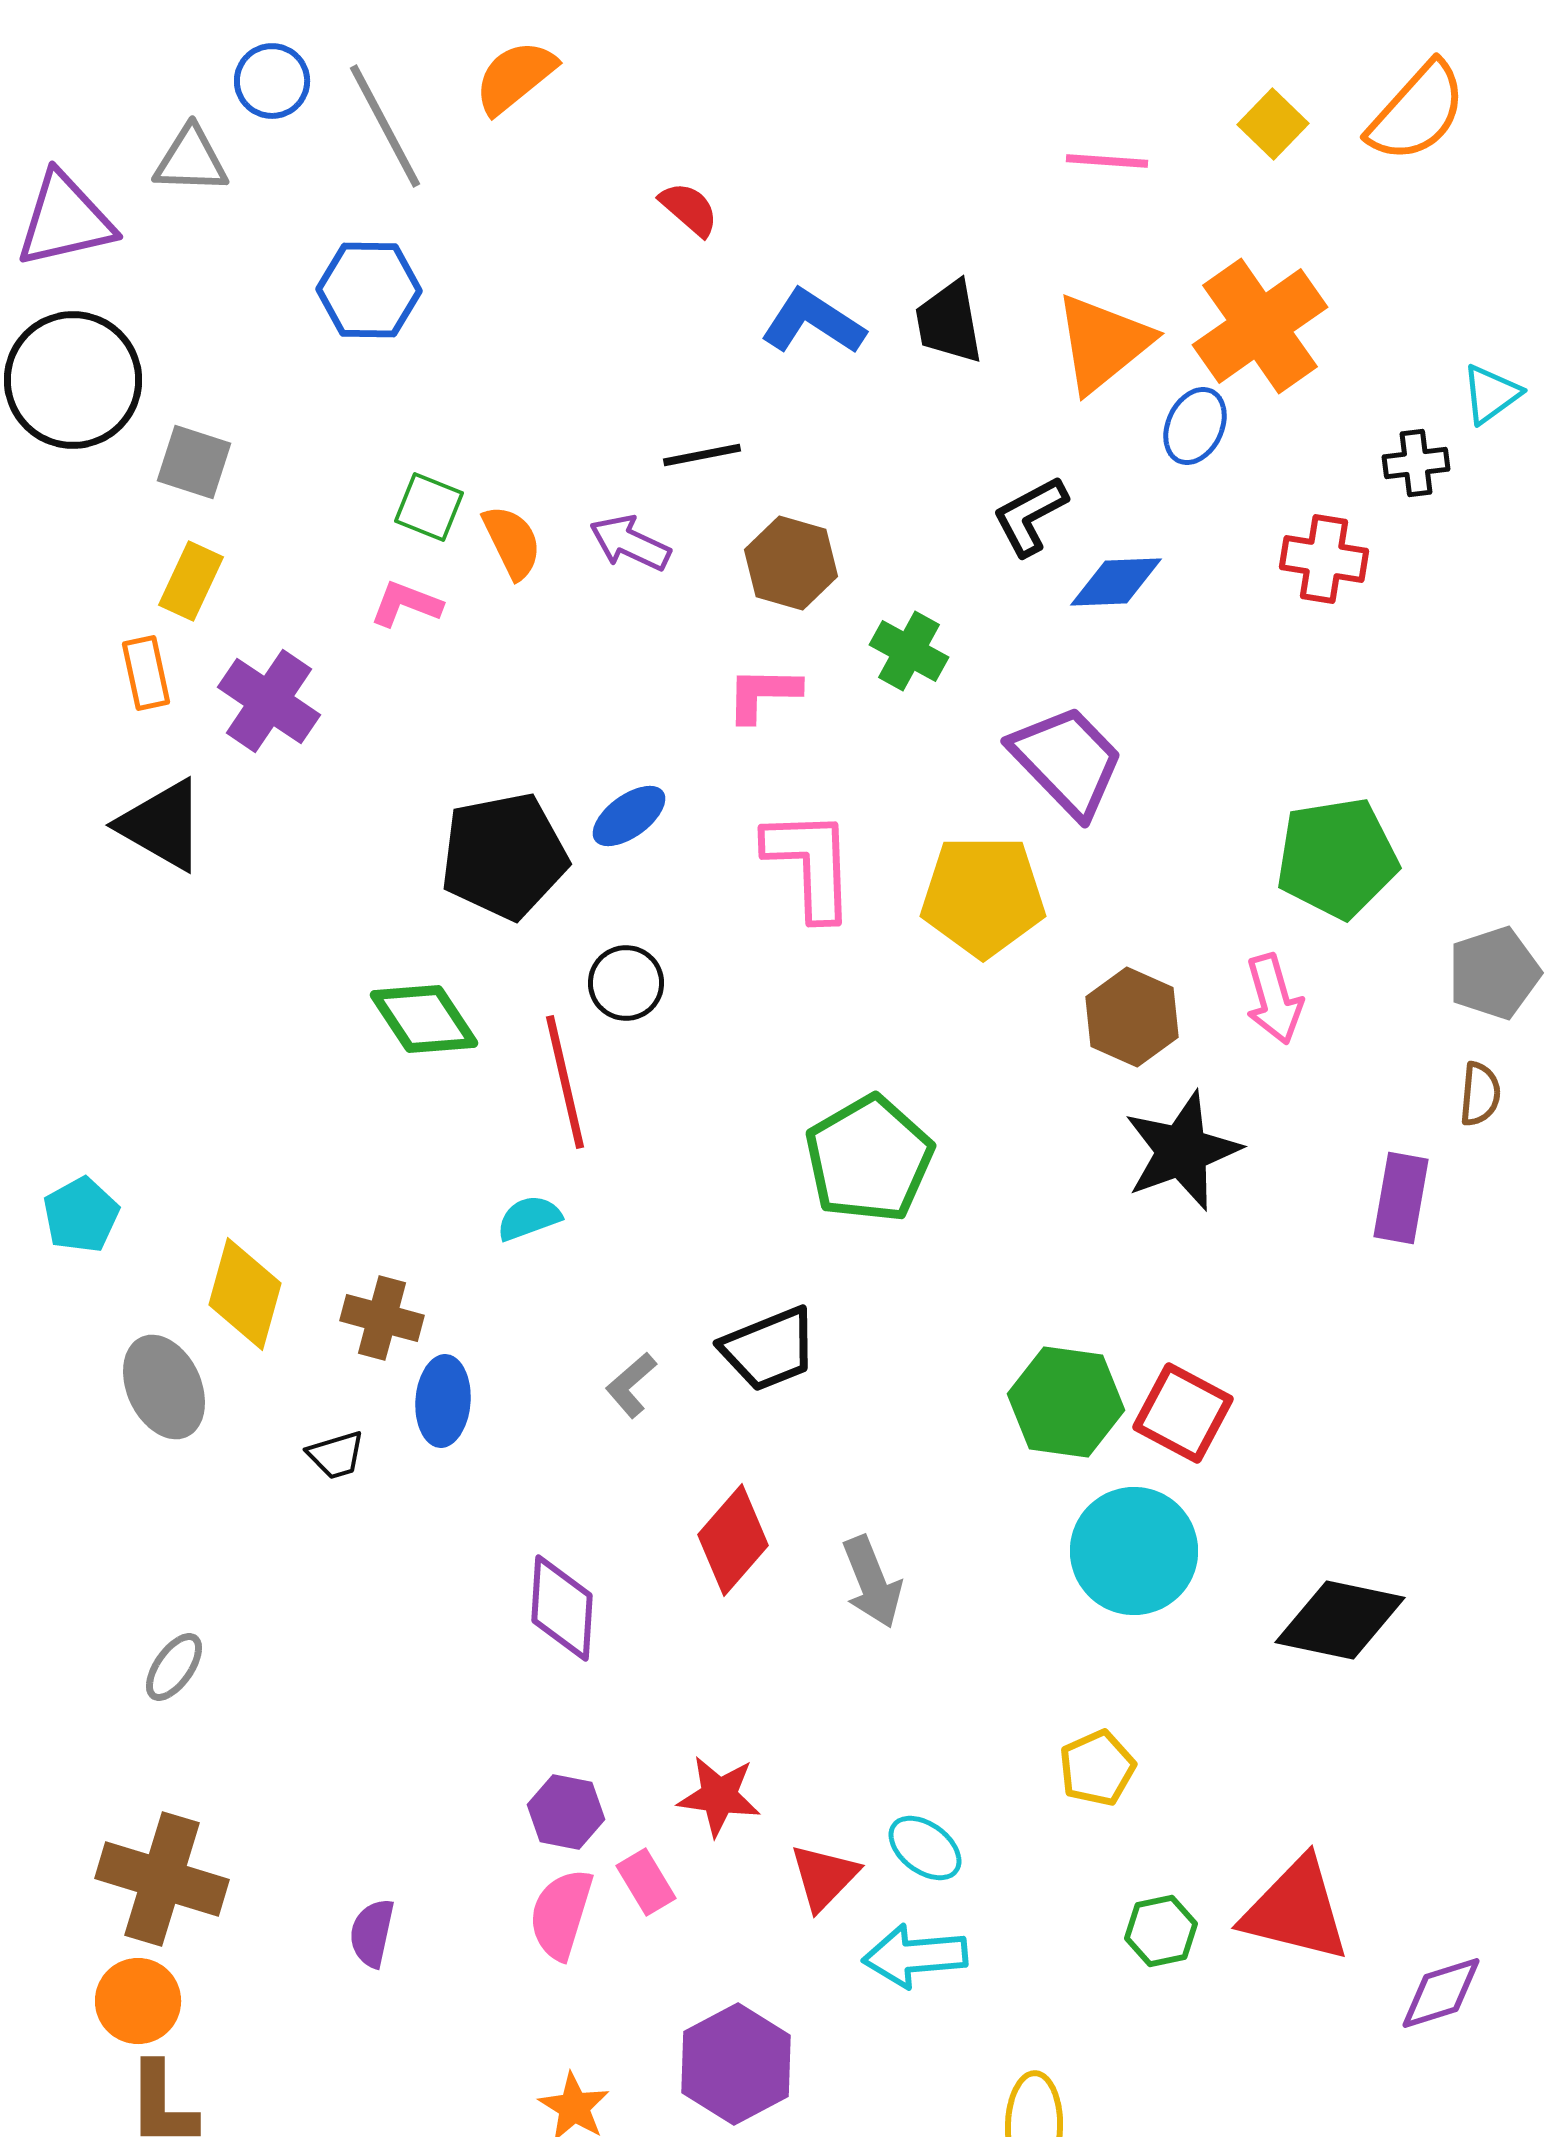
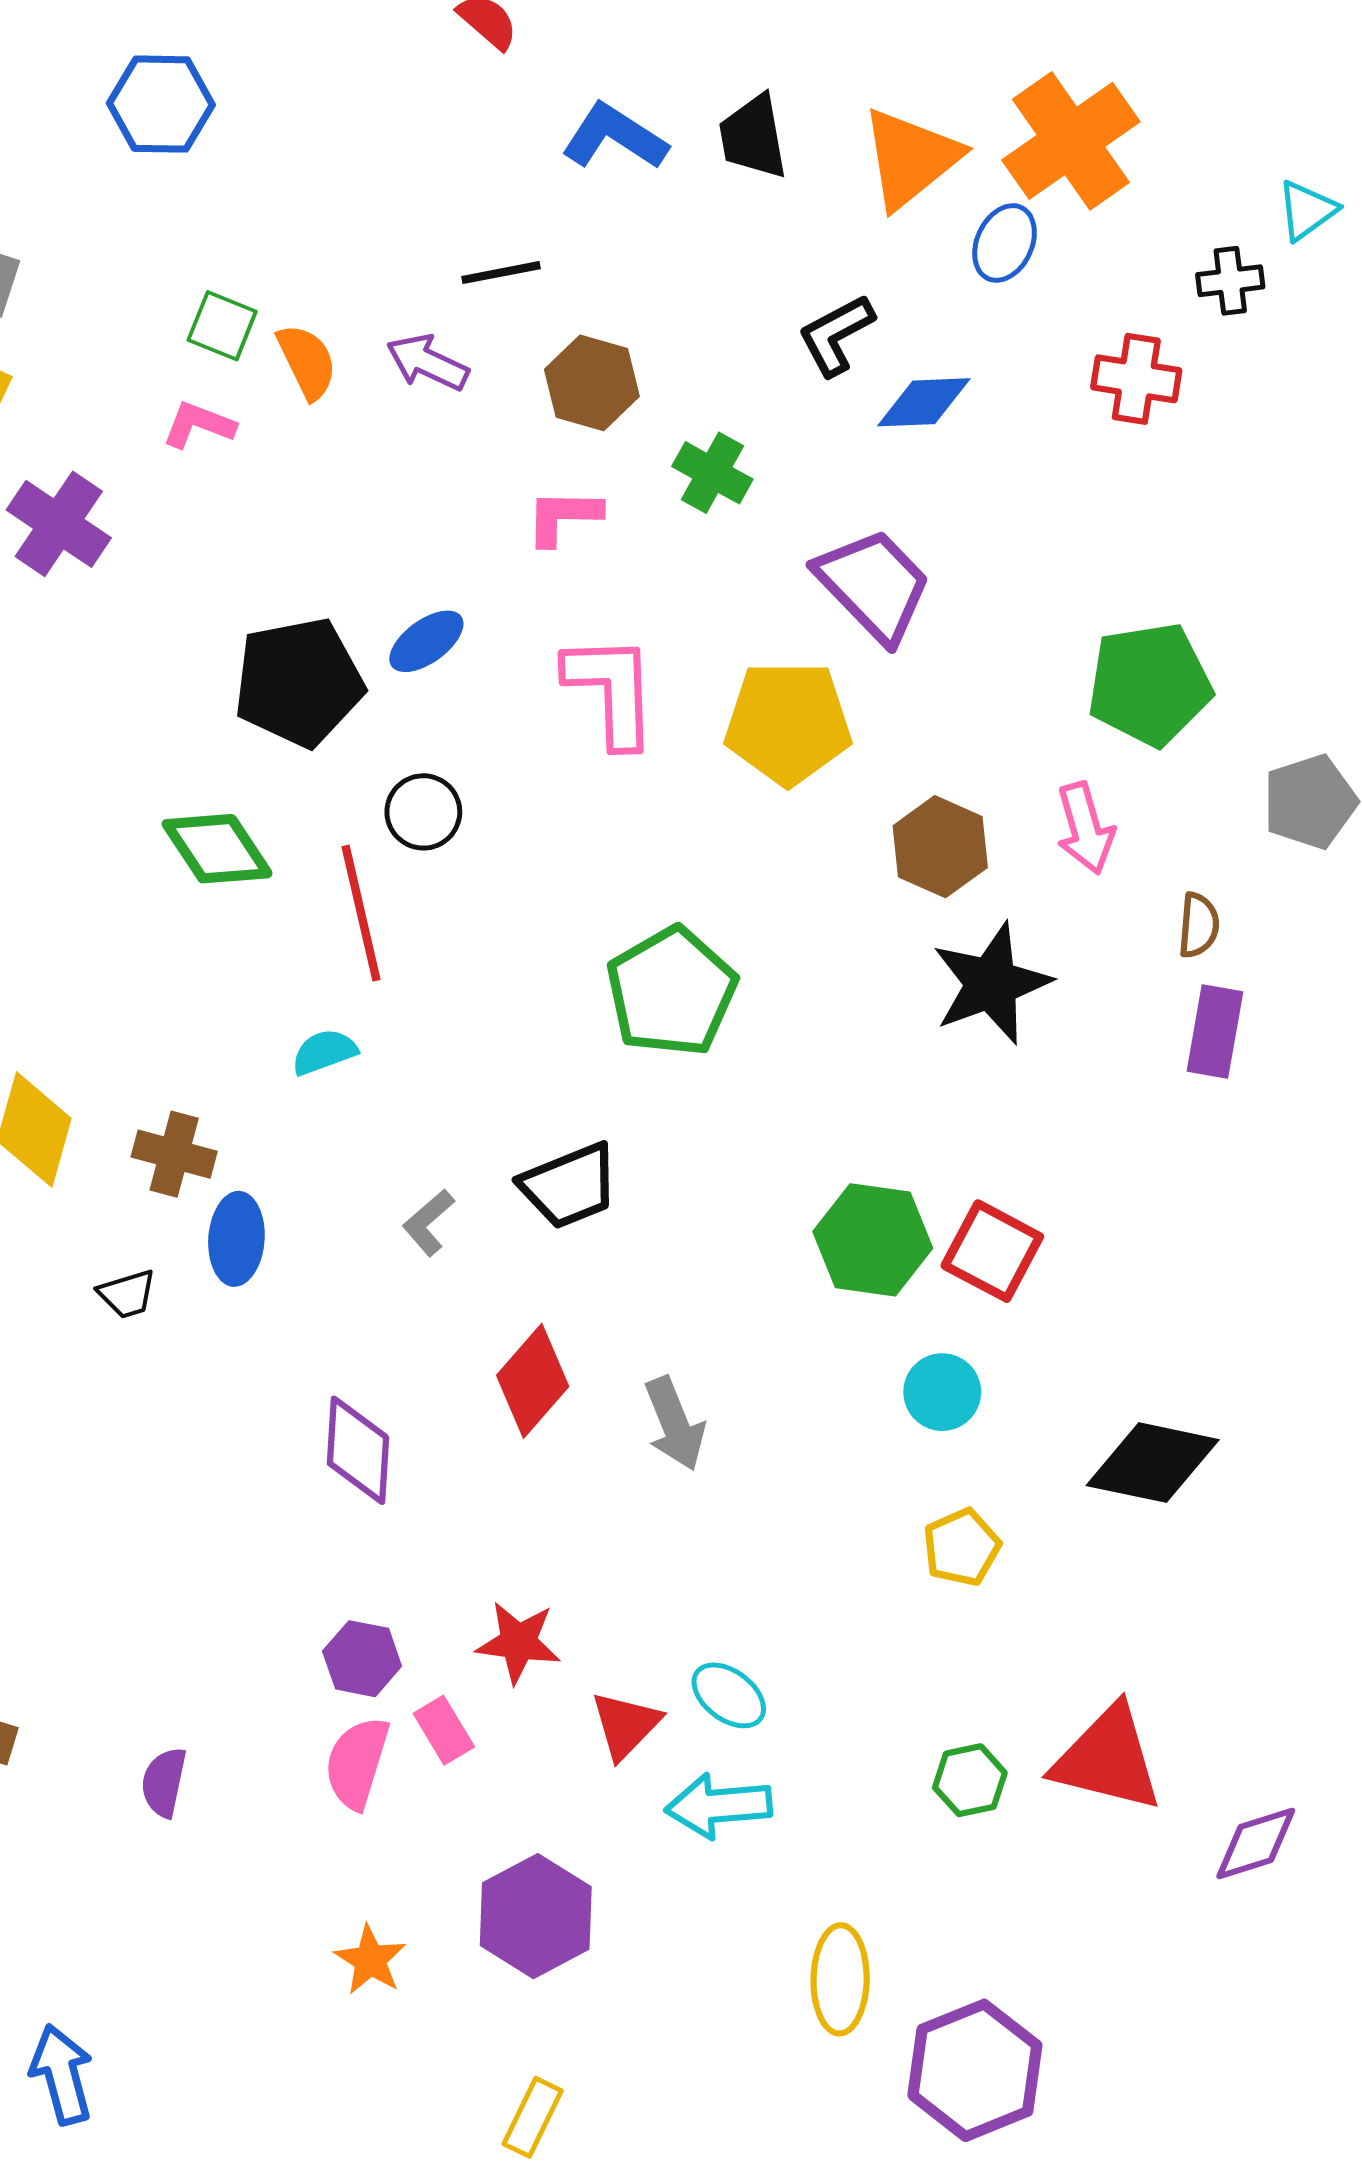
brown semicircle: (1480, 1094) -> (1199, 925), moved
cyan circle: (1134, 1551) -> (942, 1392), size x0.6
yellow pentagon: (1097, 1768) -> (962, 1547), moved

